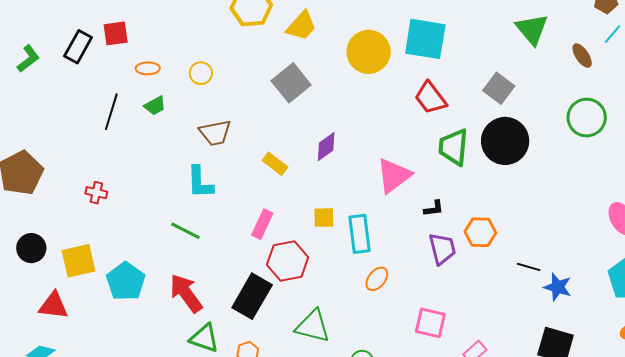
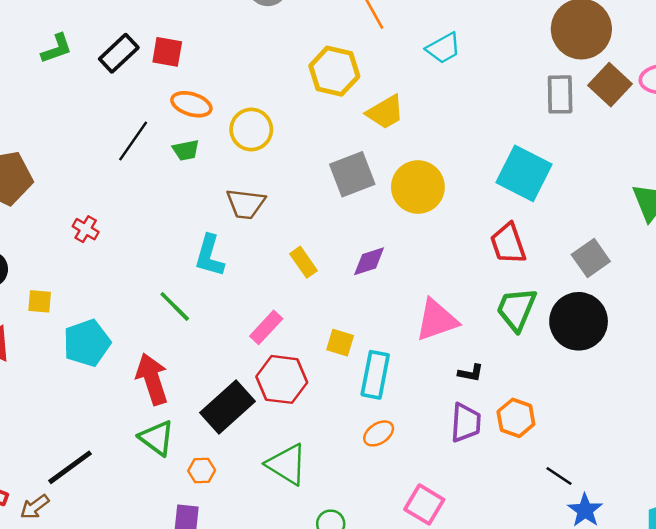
yellow circle: (369, 52) -> (418, 187), moved
orange ellipse: (148, 68) -> (191, 104), size x1.4
yellow circle: (201, 73) -> (251, 130), size x1.5
yellow square: (79, 261) -> (40, 301), size x0.6

